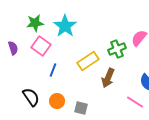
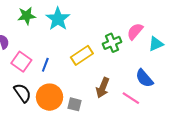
pink square: (41, 46) -> (21, 62), moved
brown arrow: (108, 78) -> (103, 88), moved
orange circle: (57, 101) -> (50, 97), size x1.6

